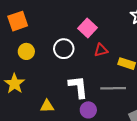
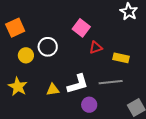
white circle: (64, 49) -> (48, 47), moved
white L-shape: (78, 87) -> (78, 84), turned 85
yellow triangle: (47, 106) -> (53, 90), moved

